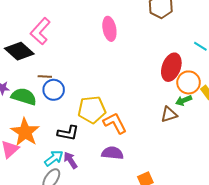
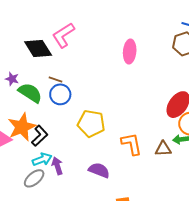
orange L-shape: (115, 123) -> (132, 144), moved
black L-shape: (68, 133) -> (40, 136), moved, turned -70

